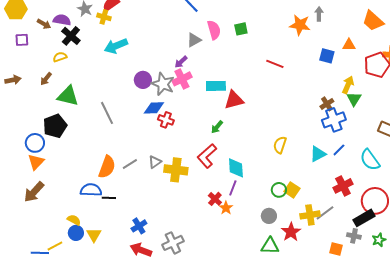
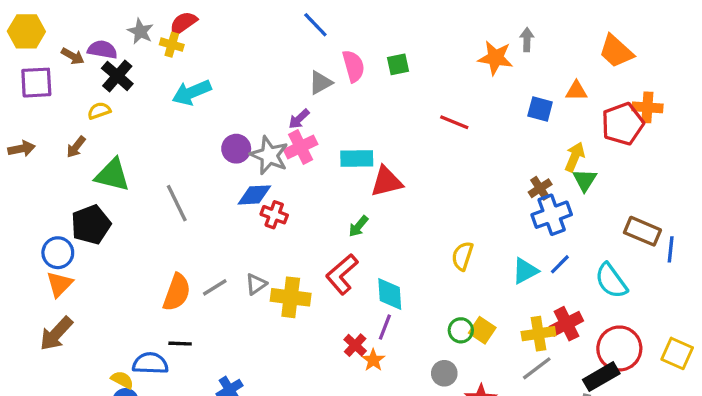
purple square: (22, 40) -> (36, 83), size x1.5
blue semicircle: (91, 190) -> (150, 363), moved
yellow cross: (310, 215) -> (538, 334), moved

